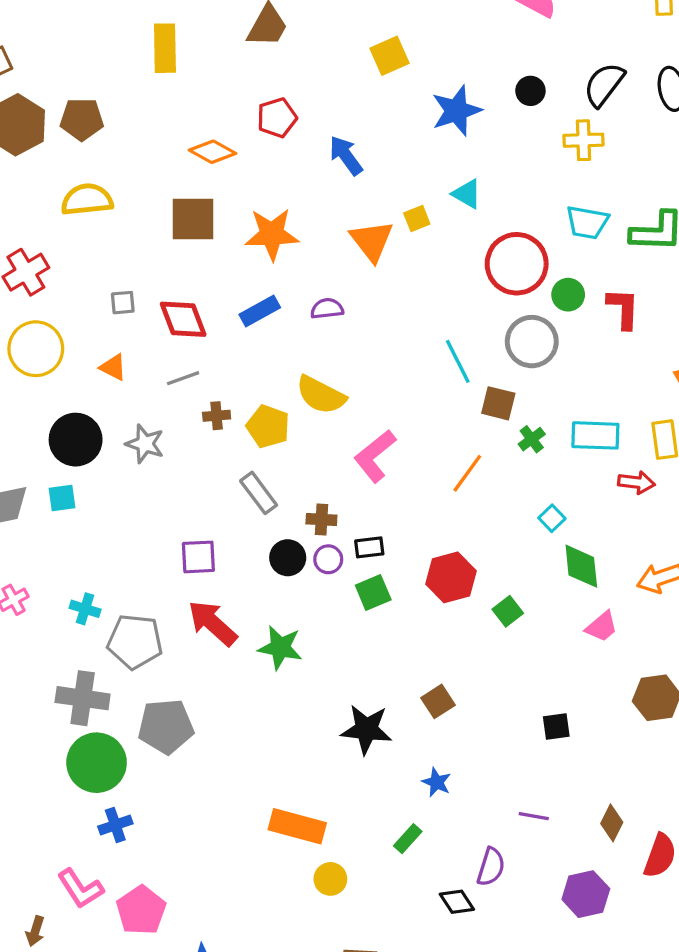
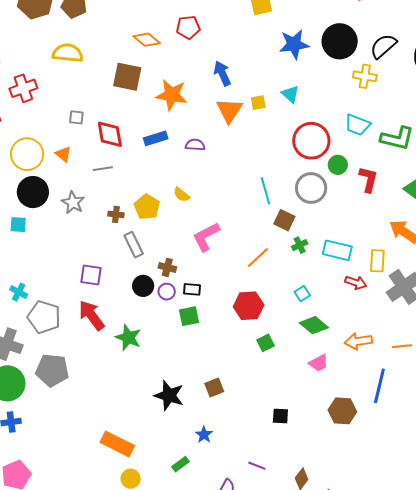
black circle: (530, 91) -> (340, 41), size x2.0
blue arrow: (346, 156) -> (222, 73), moved
yellow circle: (36, 349) -> (27, 154), moved
yellow semicircle: (321, 395) -> (182, 195), size x0.6
brown cross: (217, 416) -> (116, 214), moved
green diamond: (581, 566) -> (314, 325), turned -56
red hexagon: (451, 577) -> (249, 306), moved

